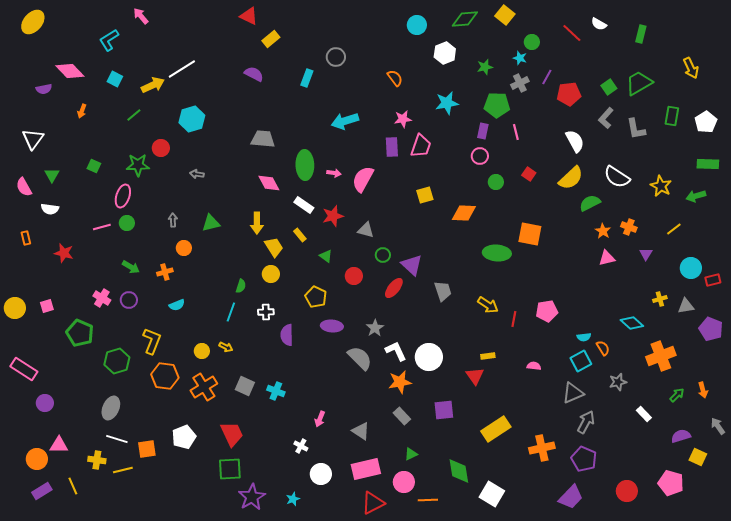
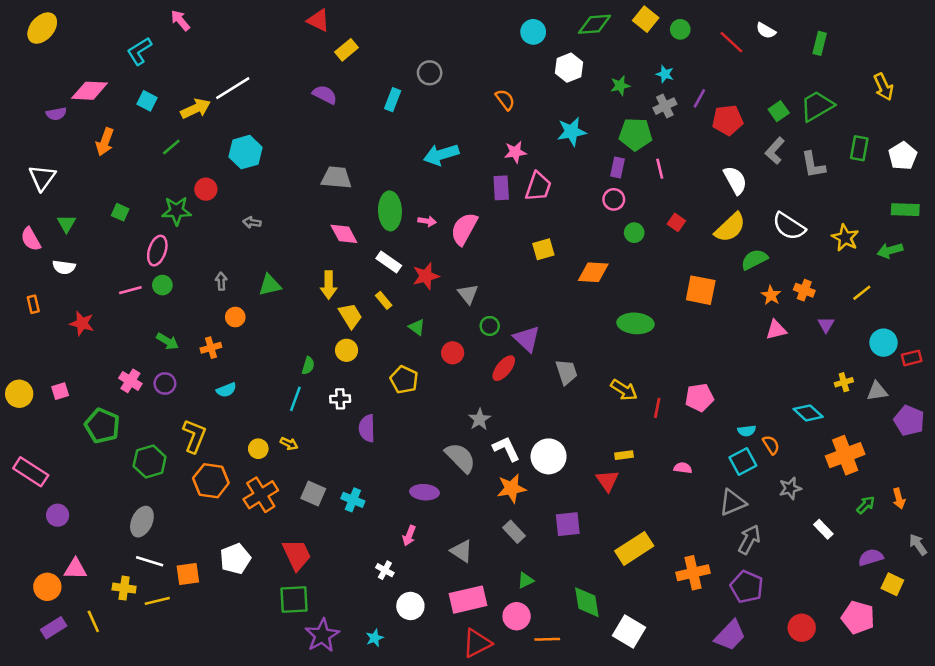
green circle: (532, 42) -> (680, 29), moved
pink diamond: (70, 71) -> (90, 91), turned -44
orange arrow: (82, 111) -> (105, 142), size x1.5
gray triangle: (366, 230) -> (468, 294), turned 36
orange square: (530, 234) -> (701, 290), moved
purple ellipse: (332, 326) -> (425, 492), moved

